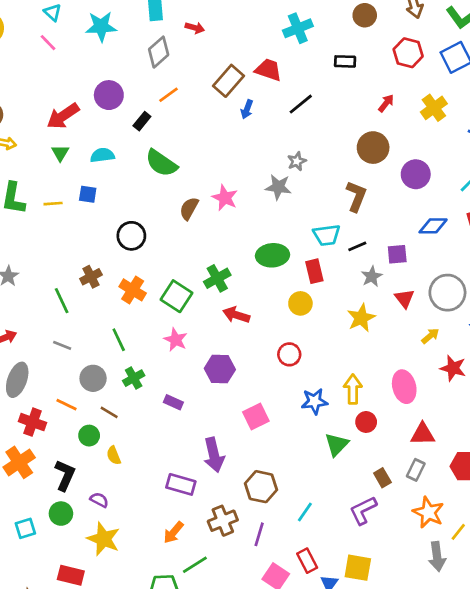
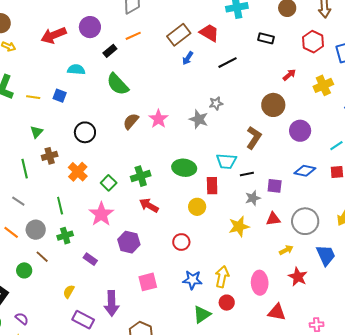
green triangle: (60, 153) -> (37, 132), moved
green square: (177, 296) -> (109, 183), size x0.7
red triangle: (404, 298) -> (273, 219), turned 49
pink star: (176, 340) -> (101, 214), size x1.4
orange line: (66, 405) -> (11, 232), moved
red triangle: (423, 434) -> (277, 312), moved
yellow semicircle: (114, 455) -> (69, 292), moved, turned 40

